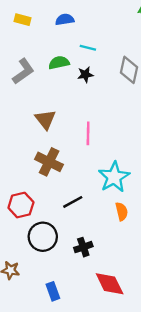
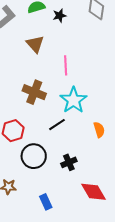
brown triangle: (45, 119) -> (35, 44), moved
cyan star: (114, 177) -> (73, 100), moved

